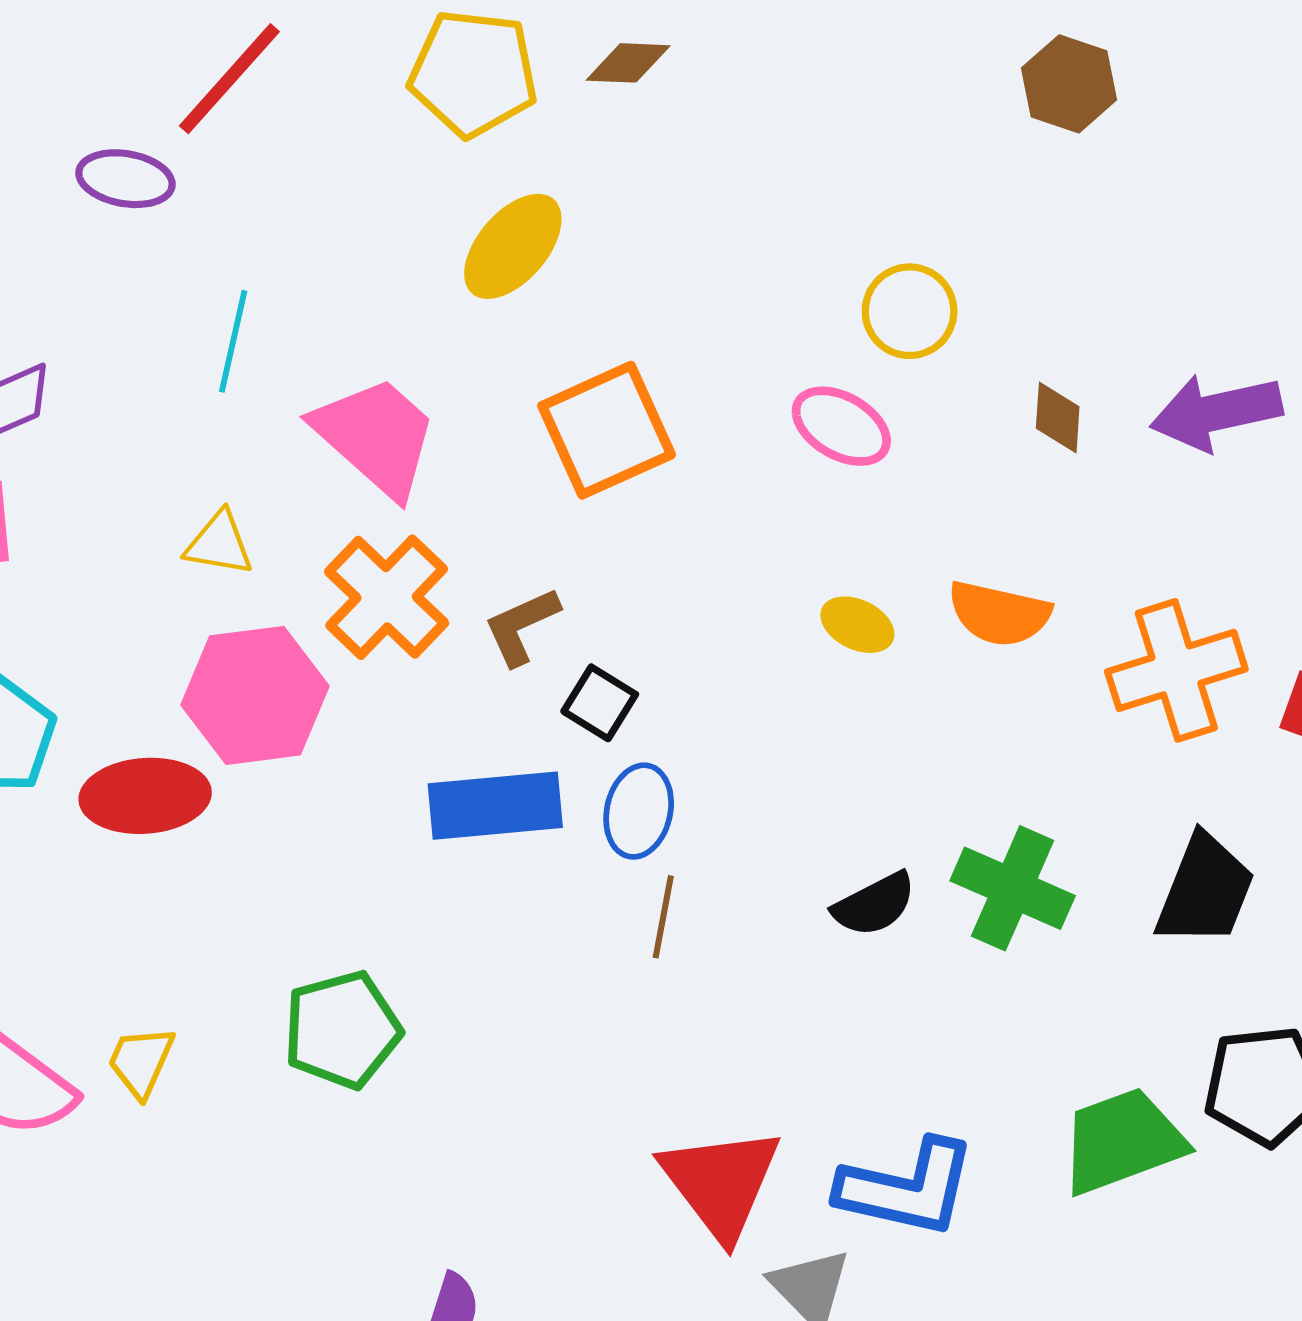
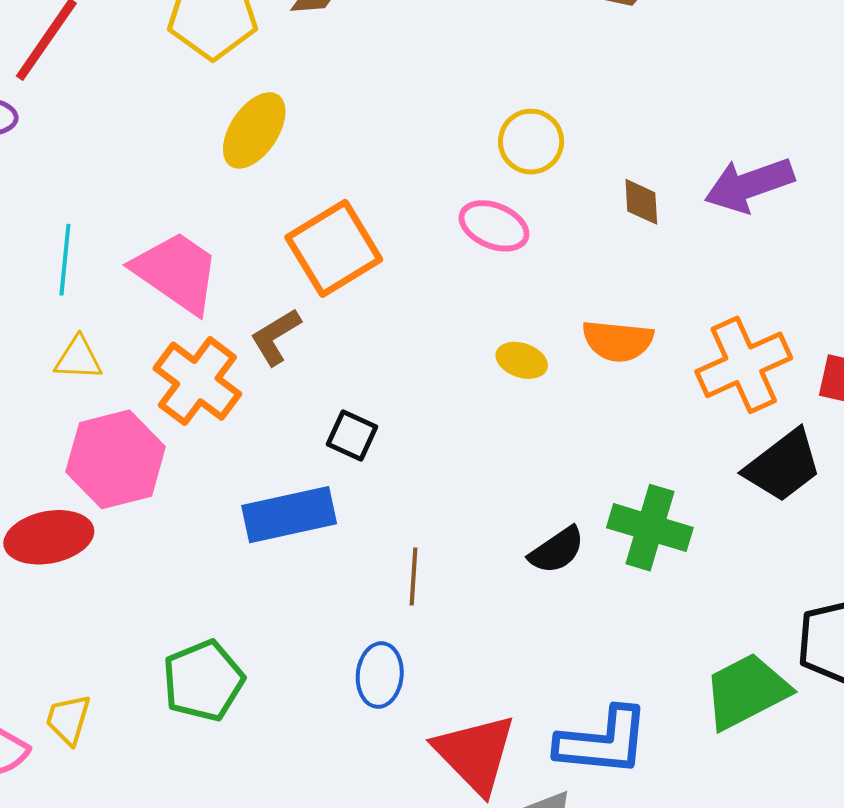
cyan line: (233, 341) -> (65, 260), moved
brown L-shape: (522, 626) -> (276, 337), moved
blue ellipse: (639, 811) -> (380, 675), moved
black trapezoid: (1205, 890) -> (783, 466), moved, turned 38

